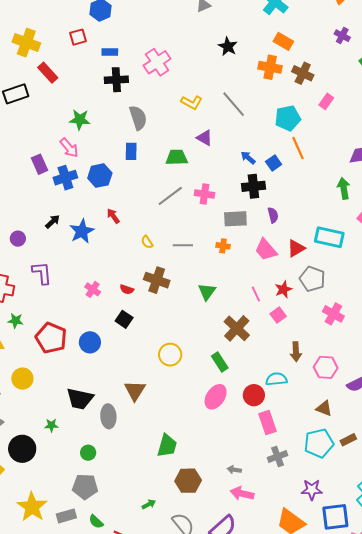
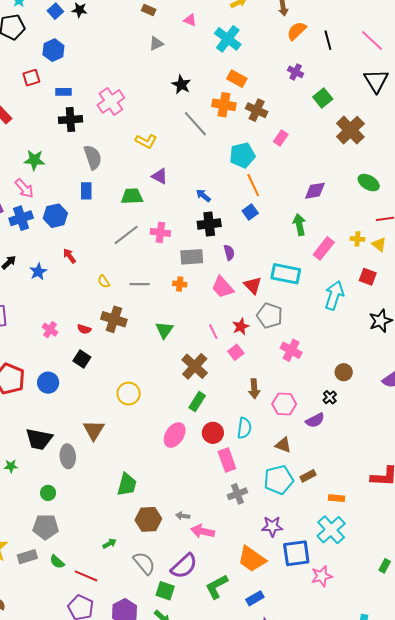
gray line: (234, 104) -> (195, 124), moved
blue square: (274, 163) -> (250, 212), moved
blue star: (82, 231) -> (38, 272), size x0.7
red triangle: (296, 248) -> (253, 285), turned -42
green rectangle: (220, 362) -> (197, 402), moved, turned 66
cyan semicircle: (276, 379) -> (244, 428), moved, turned 105
gray arrow: (234, 470) -> (183, 516), moved

